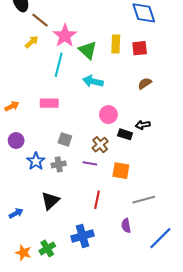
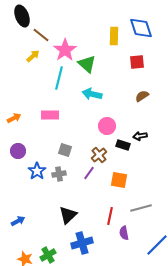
yellow rectangle: (116, 44) -> (114, 36), moved
purple line: (90, 163) -> (89, 173), turned -64
red line: (97, 200) -> (110, 216), moved
black triangle: (50, 201) -> (68, 215), moved

